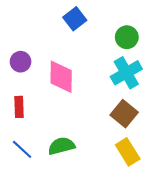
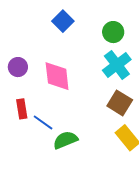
blue line: (22, 149) -> (43, 123), moved

